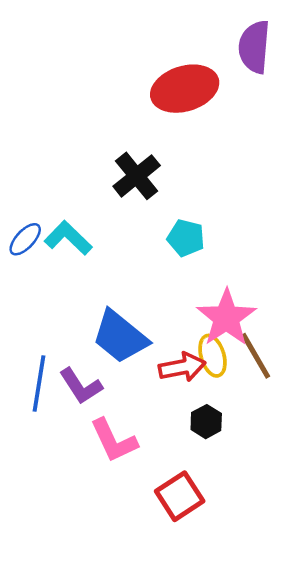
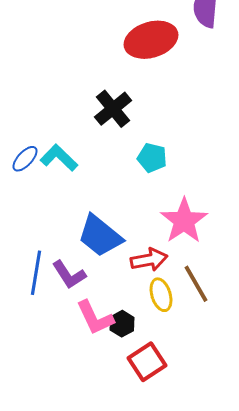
yellow ellipse: (213, 356) -> (161, 295), moved
brown line: (256, 356) -> (196, 284), moved
black hexagon: (206, 422) -> (122, 324), moved

